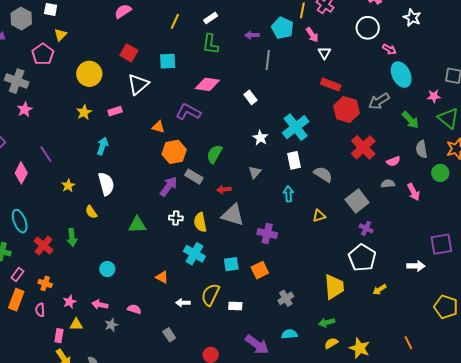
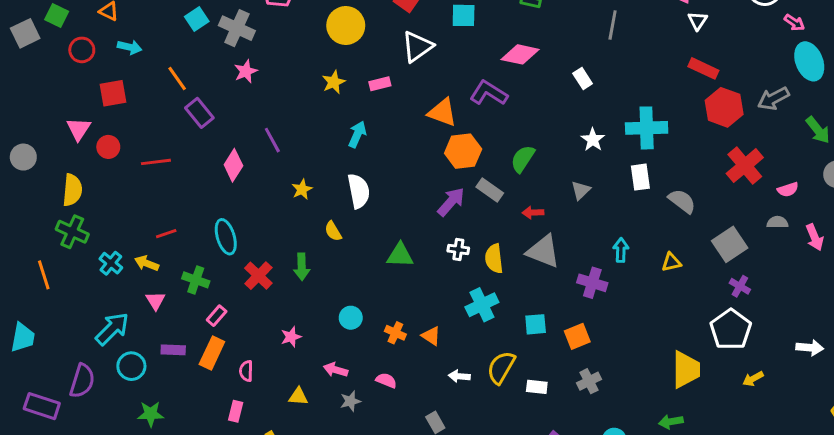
orange triangle: (158, 127) -> (442, 112), size x1.5
cyan cross: (296, 127) -> (647, 128), turned 32
cyan arrow: (288, 194) -> (621, 250), moved
cyan cross: (194, 254) -> (482, 305), turned 30
orange cross: (45, 283) -> (395, 333), moved
gray cross: (286, 298) -> (589, 381), moved
pink star: (70, 302) -> (291, 337), moved
pink rectangle: (59, 336) -> (236, 411), moved

